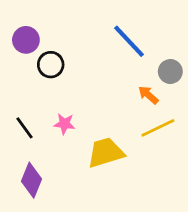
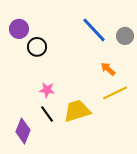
gray circle: (170, 72) -> (125, 36), moved
black line: (25, 128) -> (47, 114), moved

